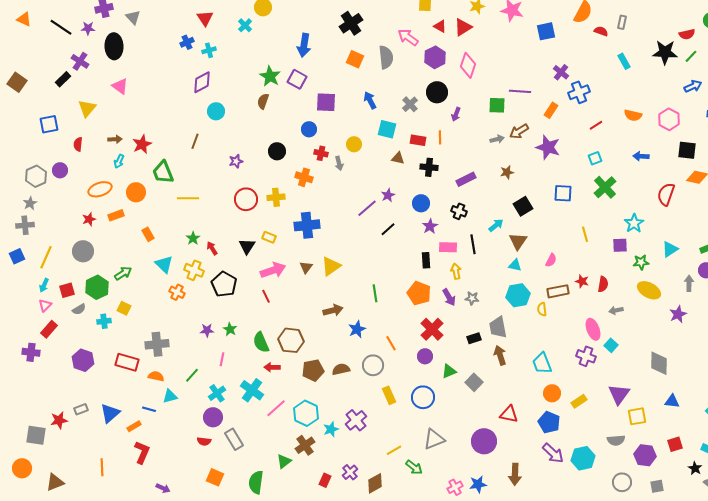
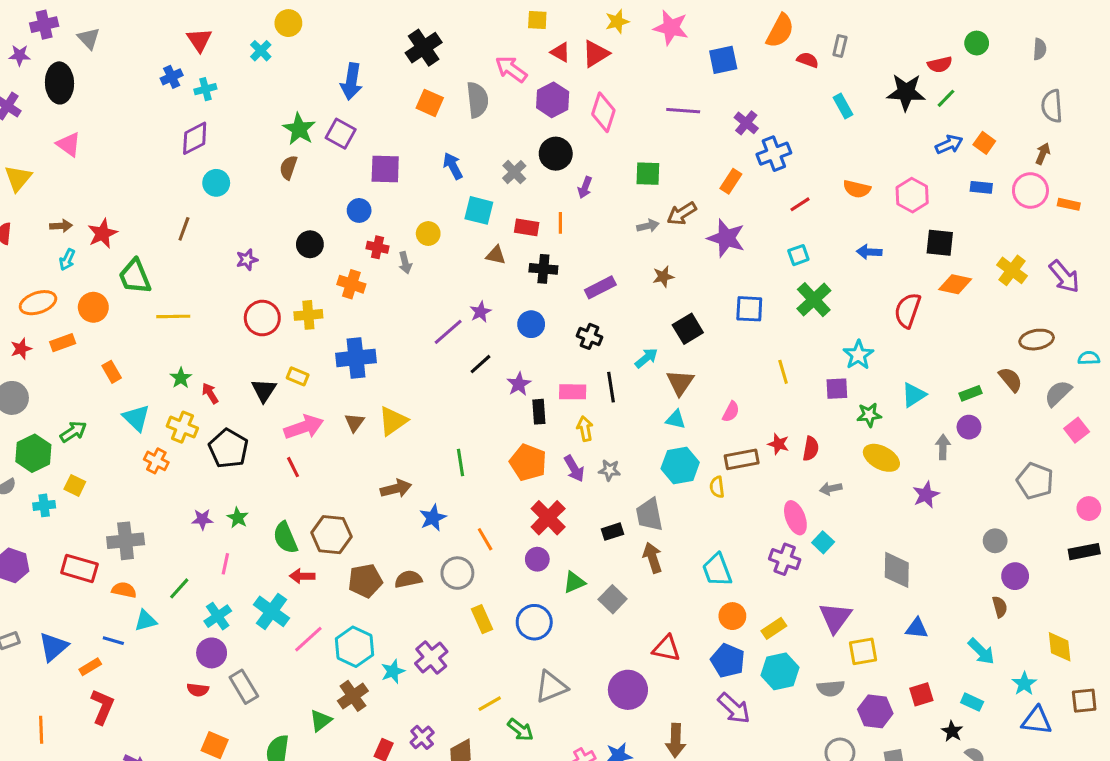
purple line: (520, 91) -> (683, 111), moved
purple star: (430, 226) -> (519, 384), moved
cyan hexagon: (583, 458) -> (780, 671), moved

